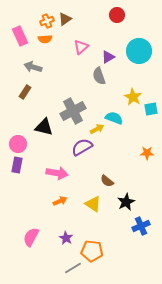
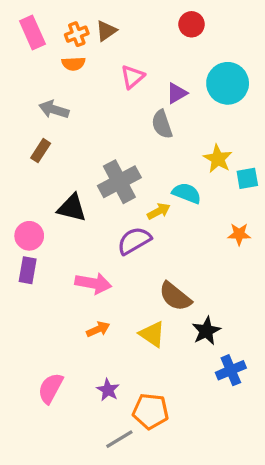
pink rectangle: (20, 36) -> (32, 32), moved
orange star: (147, 153) -> (239, 234), moved
brown semicircle: (107, 181) -> (175, 296), size x1.5

